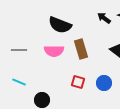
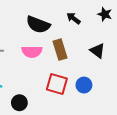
black arrow: (104, 18) -> (74, 18), moved
red square: (78, 82) -> (57, 84), size x1.5

